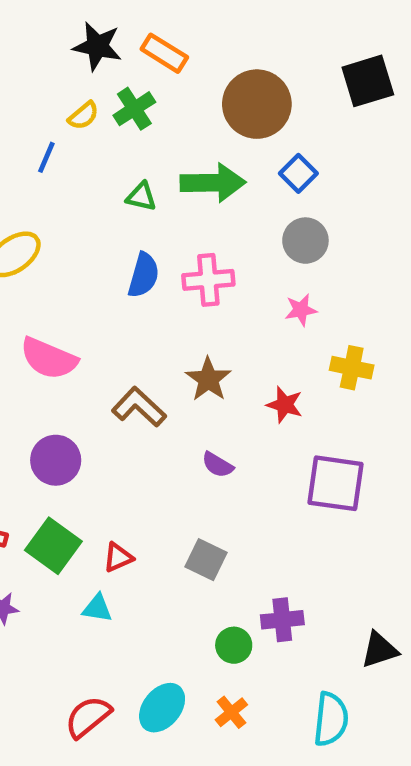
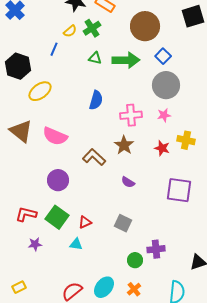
green triangle: (141, 197) -> (95, 58), moved
gray circle: (305, 241) -> (166, 85), size x1.4
pink cross: (208, 280) -> (131, 115), moved
red star: (285, 405) -> (162, 148), moved

